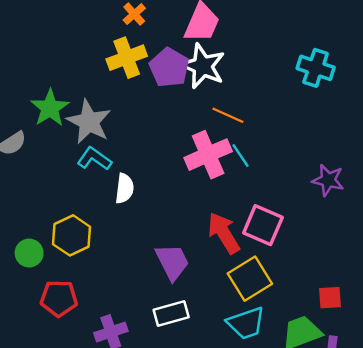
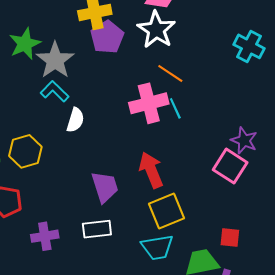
purple pentagon: (169, 68) -> (107, 37), moved
pink square: (263, 225) -> (230, 166), moved

